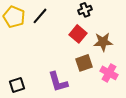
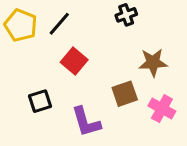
red square: (78, 34) -> (74, 61), moved
black square: (17, 85) -> (40, 101), moved

